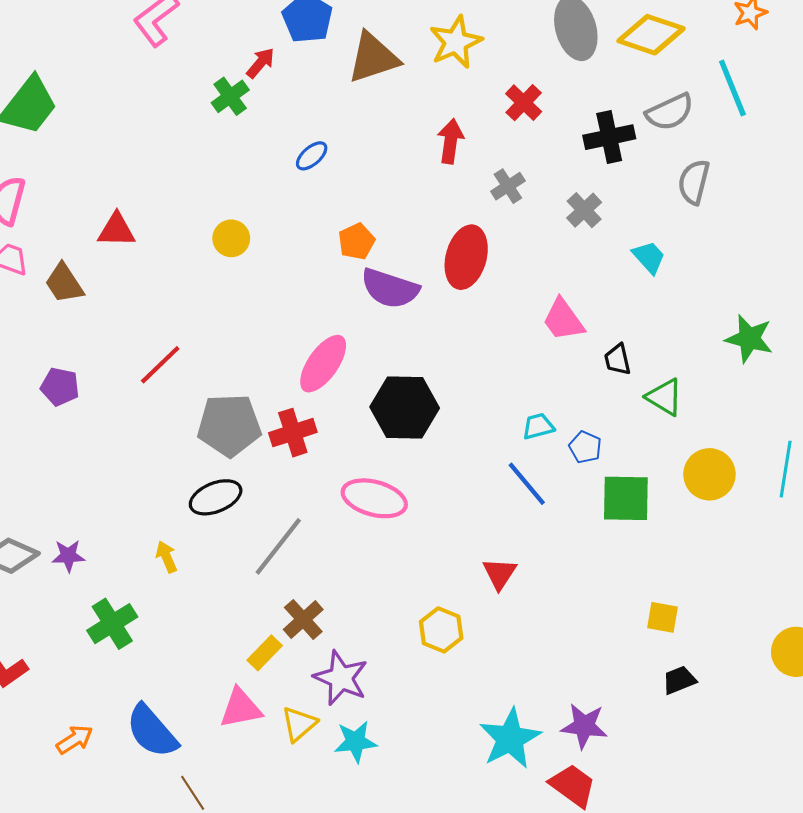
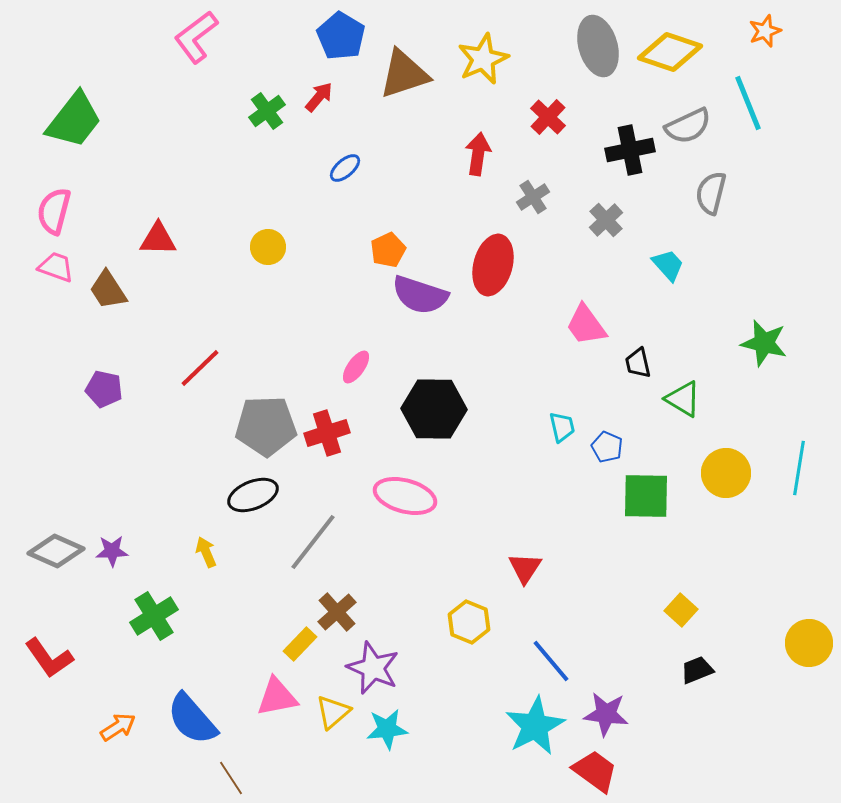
red arrow: (260, 63) -> (319, 97), moved
pink ellipse: (323, 364) -> (356, 367), size x0.6
cyan trapezoid: (538, 426) -> (562, 427), turned 92
blue line: (527, 484) -> (551, 661), moved
yellow square: (662, 617) -> (681, 610), turned 32

